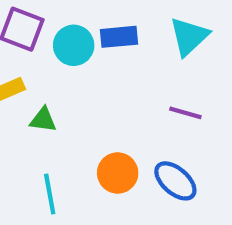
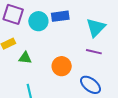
cyan triangle: (189, 36) -> (96, 28), moved
orange circle: (118, 173) -> (62, 66), moved

